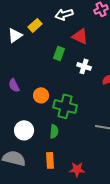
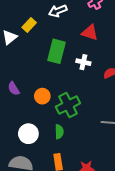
red triangle: (80, 36) -> (90, 33), moved
green rectangle: (59, 53) -> (57, 51), size x1.6
green cross: (65, 106) -> (68, 105), turned -35

